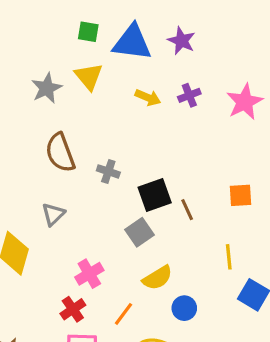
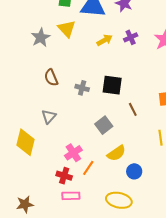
yellow arrow: (148, 98) -> (105, 40), turned -49
brown semicircle: (60, 153) -> (51, 78), size x0.7
black square: (155, 195) -> (112, 85), moved, turned 30
red cross: (73, 309) -> (64, 176), turned -35
orange line: (123, 314) -> (88, 168), moved

